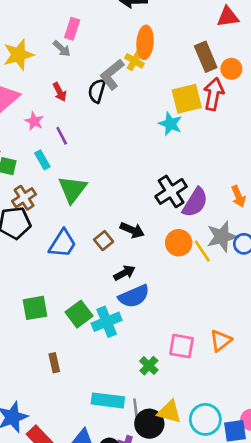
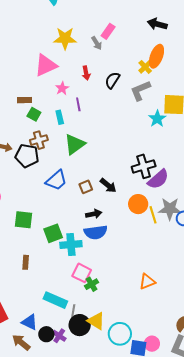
gray L-shape: (112, 74) -> (140, 91), moved
pink square: (181, 346) -> (82, 273), moved

